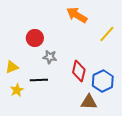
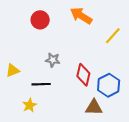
red circle: (35, 38) -> (40, 20), moved
yellow star: (17, 90) -> (30, 105), moved

